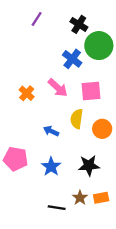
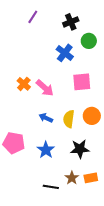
black cross: (79, 24) -> (71, 22), turned 35
green circle: (99, 46) -> (89, 41), size x0.6
pink arrow: (58, 88) -> (45, 88), moved
yellow semicircle: (77, 119) -> (69, 119), moved

